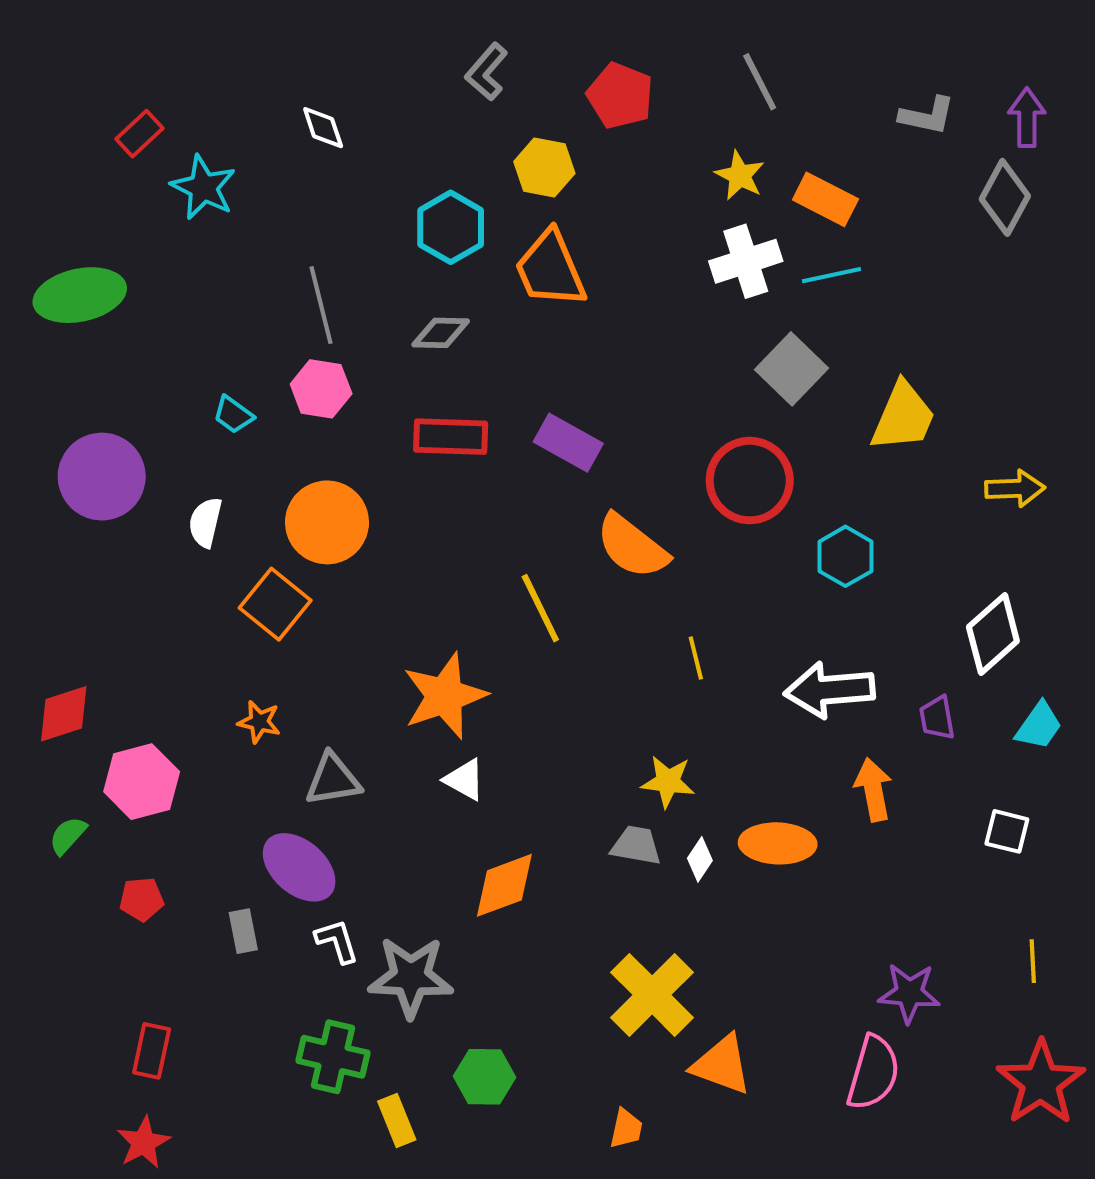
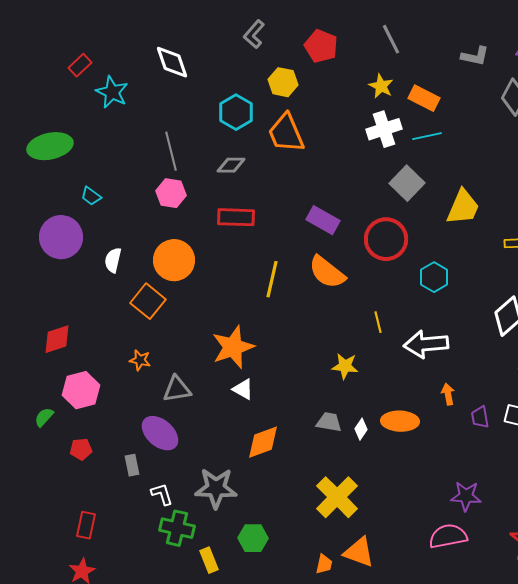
white diamond: (323, 128) -> (172, 62), size x1.5
cyan trapezoid: (233, 415) -> (91, 196), moved
purple rectangle: (568, 443) -> (323, 220), moved
yellow line: (540, 608) -> (272, 279), moved, turned 39
yellow line: (696, 658) -> (378, 322), moved
red diamond: (64, 714) -> (57, 339), moved
purple trapezoid: (937, 718) -> (480, 417), moved
yellow star: (668, 782) -> (345, 366), moved
orange arrow: (873, 790) -> (448, 394), size x0.7
white L-shape: (337, 941) -> (162, 494), moved
orange triangle: (722, 1065) -> (359, 552), moved
pink semicircle: (873, 1073) -> (448, 536), turned -117

